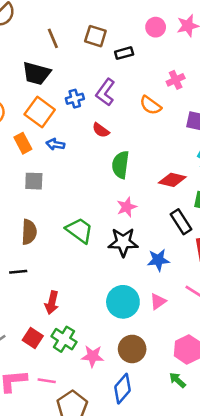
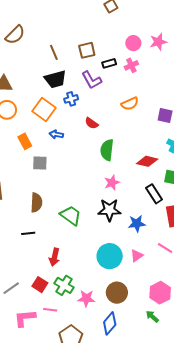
brown square: (95, 36) -> (87, 50), turned -30
black trapezoid: (36, 73) -> (55, 79), moved, turned -30
pink cross: (176, 80) -> (131, 65), moved
purple L-shape: (105, 92) -> (92, 80), moved, turned -65
orange semicircle: (150, 105) -> (130, 104), turned -60
orange rectangle: (23, 143) -> (25, 141), moved
green trapezoid: (79, 230) -> (71, 215), moved
pink line: (47, 381) -> (50, 310), moved

